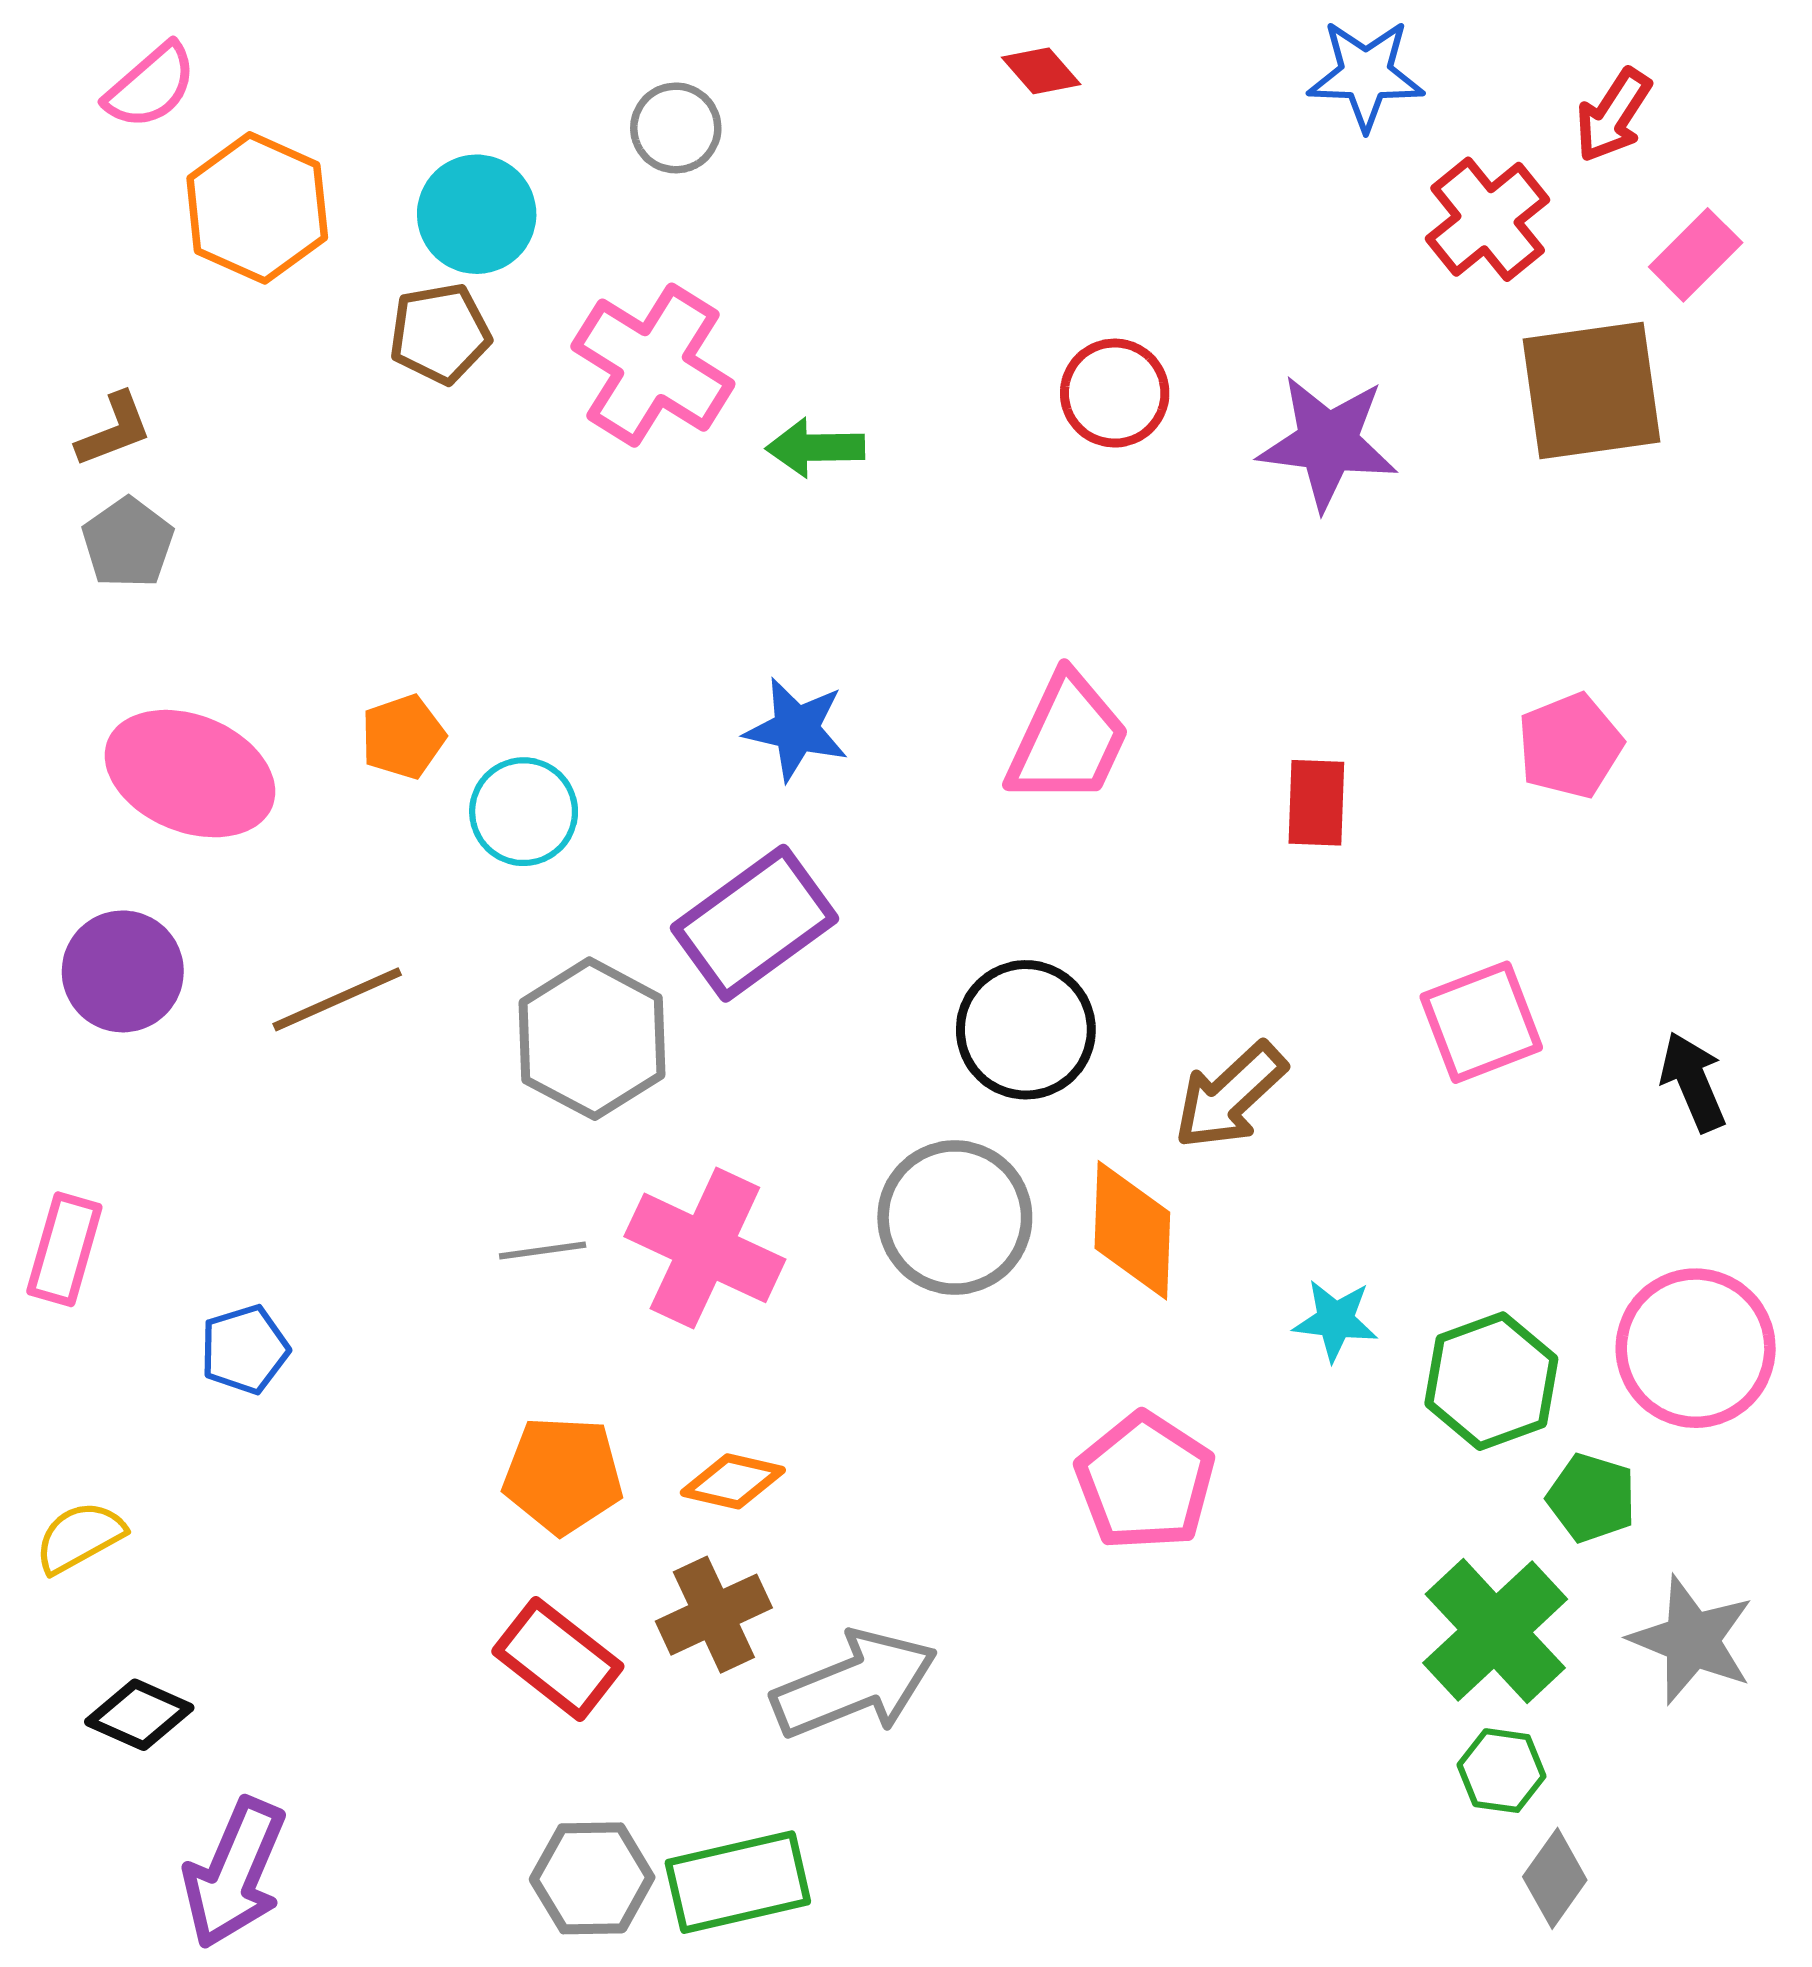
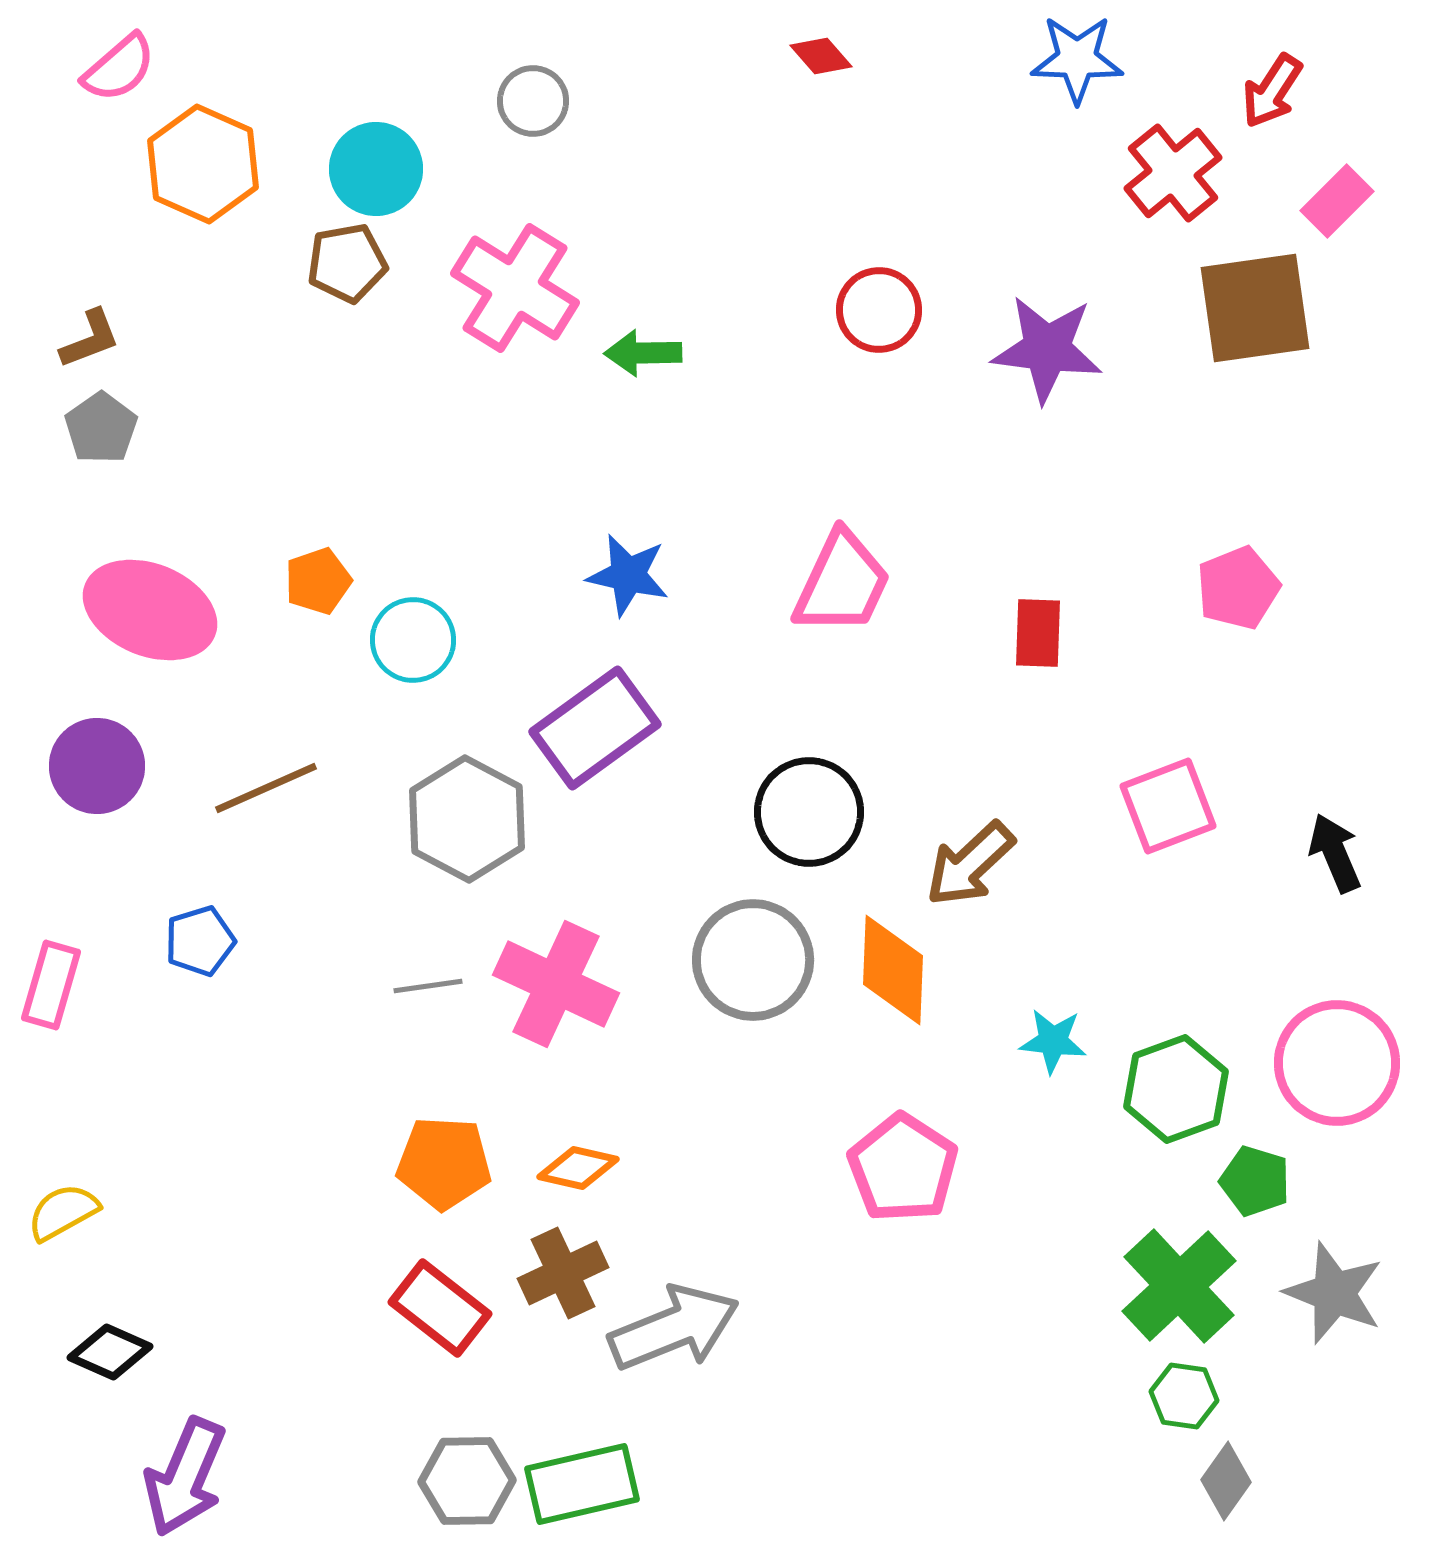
blue pentagon: (245, 1349) -> (200, 941), moved

